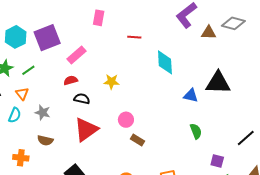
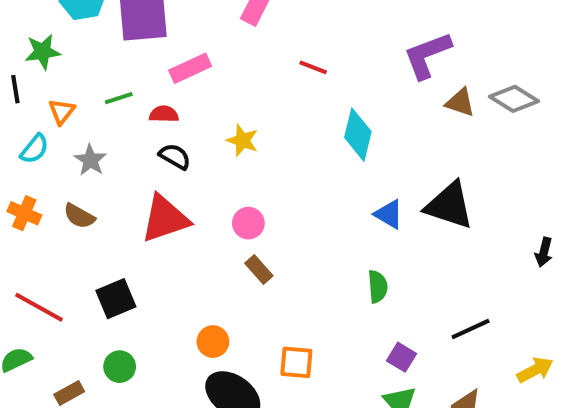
green line: (28, 70) -> (119, 98), moved
orange cross: (21, 158) -> (24, 213), moved

